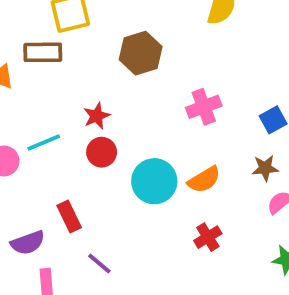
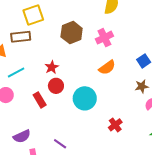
pink cross: (204, 107) -> (104, 38), moved
cyan line: (44, 142) -> (16, 73), moved
orange semicircle: (204, 180) -> (107, 67), moved
red rectangle: (69, 217) -> (40, 100), moved

